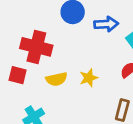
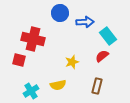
yellow semicircle: (56, 79) -> (58, 85), moved

